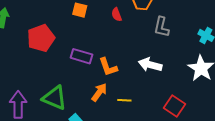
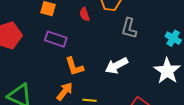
purple rectangle: (82, 56) -> (56, 39), moved
white arrow: (150, 65) -> (116, 66), turned -45

